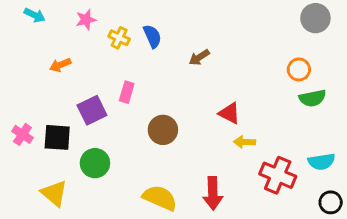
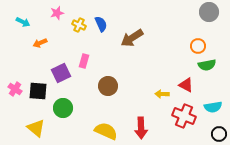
cyan arrow: (35, 15) -> (23, 22), moved
brown arrow: (199, 57) -> (132, 38), size x1.6
red triangle: (229, 113) -> (186, 85), moved

